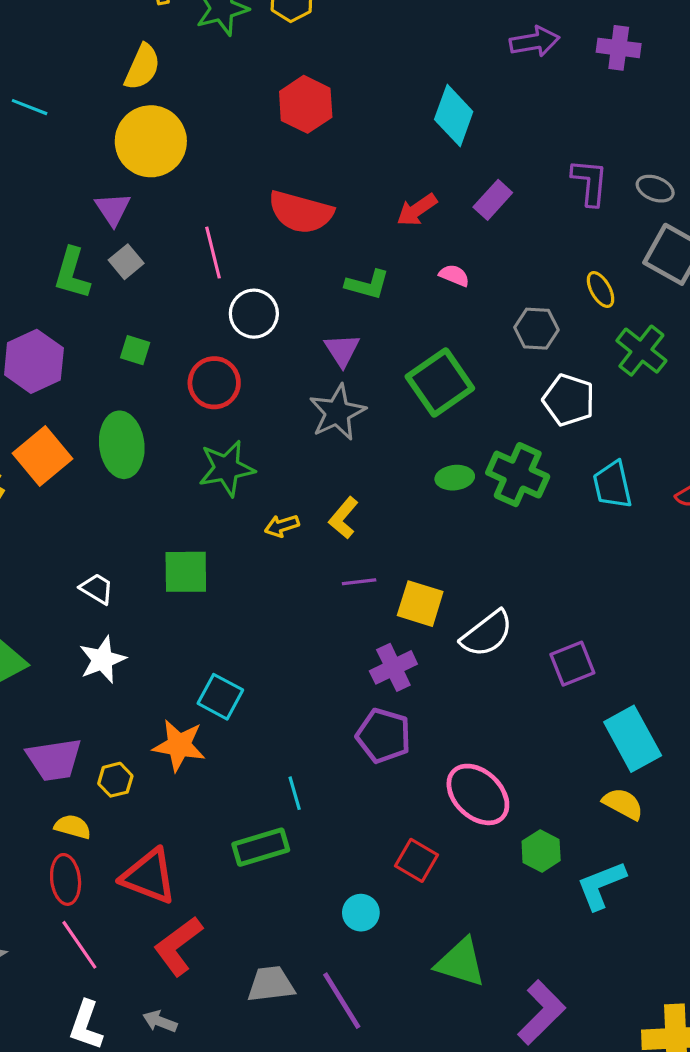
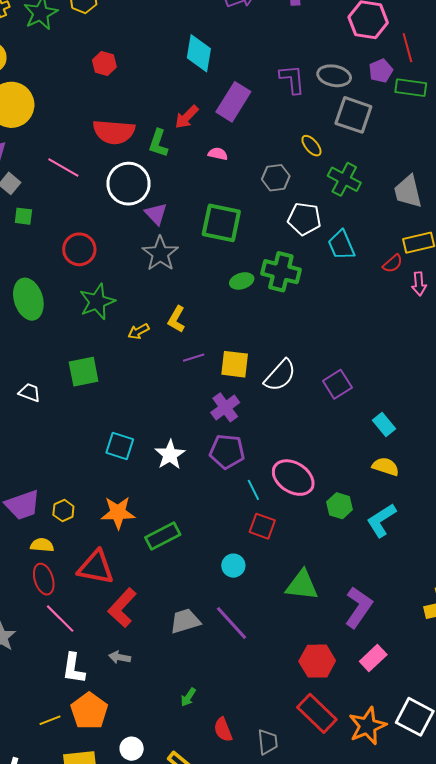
red hexagon: (306, 104) -> (104, 64), size x0.7
gray ellipse: (655, 189) -> (334, 76), size x1.4
purple rectangle: (493, 200) -> (233, 102), size x1.5
pink line: (213, 253) -> (63, 168), turned -36
green L-shape: (367, 285) -> (158, 143), moved, turned 104
white circle: (254, 314) -> (129, 184), moved, size x1.4
green square: (135, 350) -> (23, 216), moved
green square: (440, 382) -> (221, 223), turned -33
cyan trapezoid: (612, 485) -> (341, 245), moved
white star: (102, 660) -> (170, 455), moved
cyan rectangle: (633, 739) -> (384, 424), size x0.6
orange star: (179, 745) -> (118, 513), moved
cyan line: (295, 793) -> (253, 490), moved

